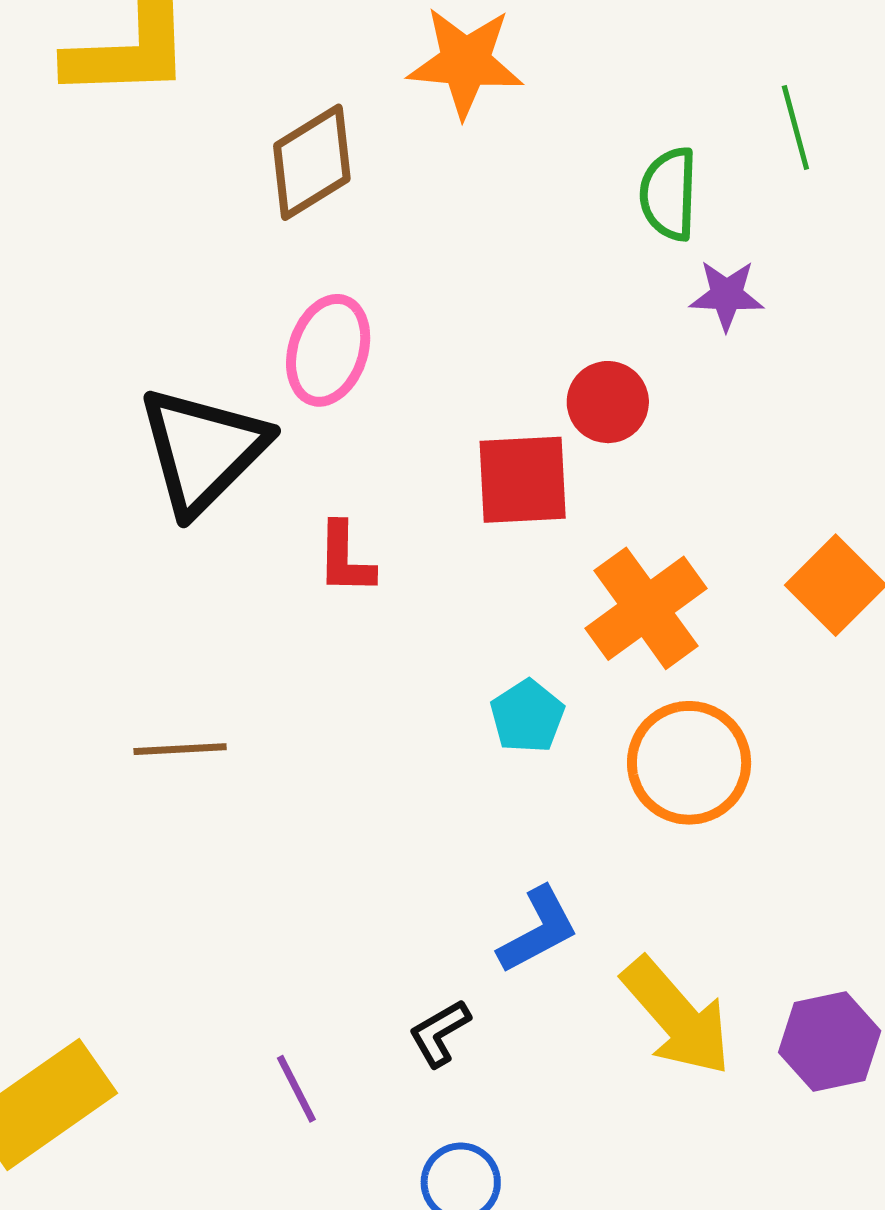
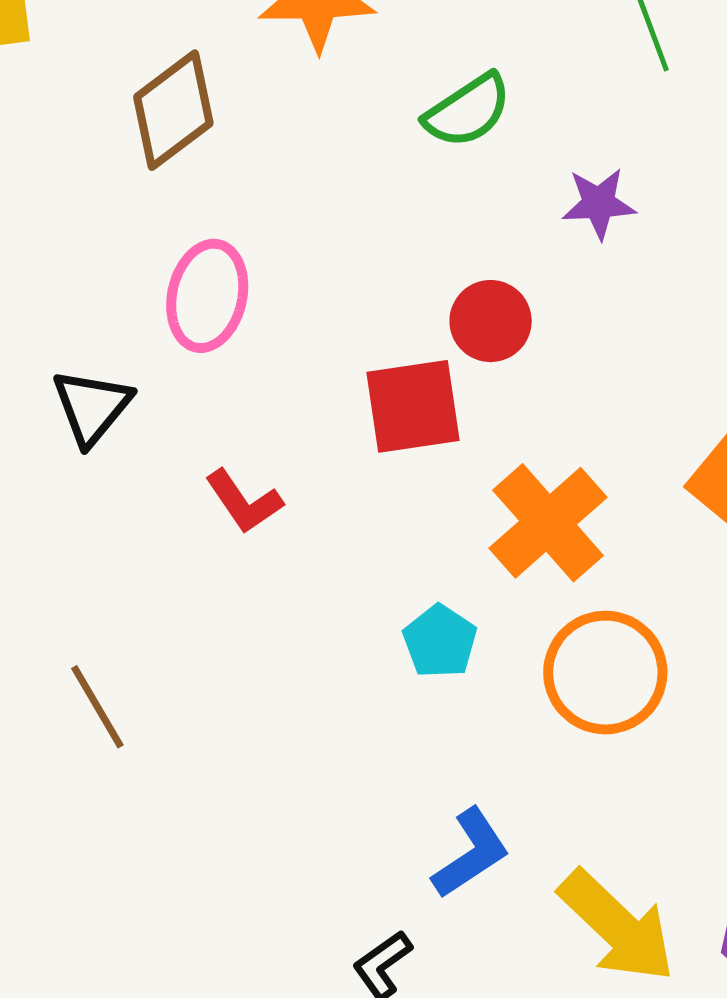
green semicircle: (669, 194) -> (468, 111), moved, turned -120
black triangle: (203, 450) -> (92, 407), size x0.6
red L-shape: (345, 559) -> (244, 502), turned -30
brown line: (180, 749) -> (97, 707), turned 68

